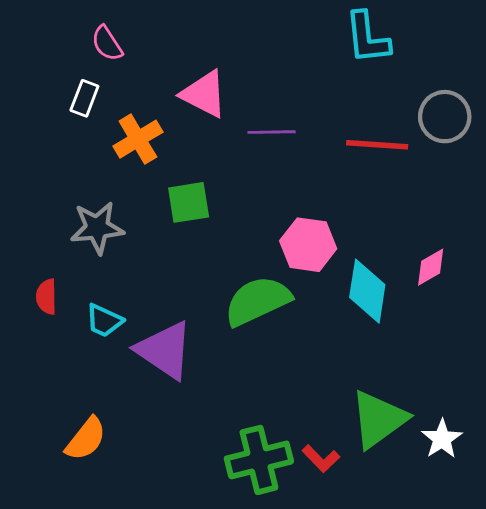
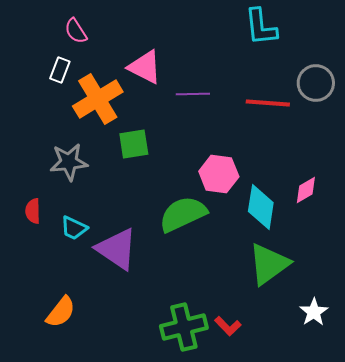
orange cross: (138, 139) -> (98, 99), size x1.4
green triangle: (379, 419) -> (269, 264), moved

